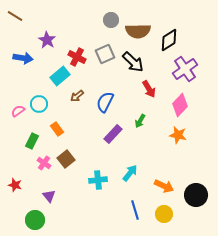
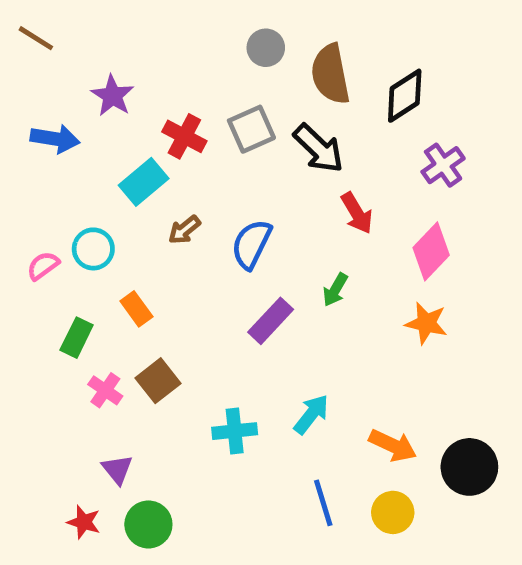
brown semicircle: (138, 31) -> (330, 74), turned 80
purple cross: (185, 69) -> (443, 165), size x0.7
red star: (15, 185) -> (84, 522), moved
green circle: (35, 220) -> (148, 524), moved

